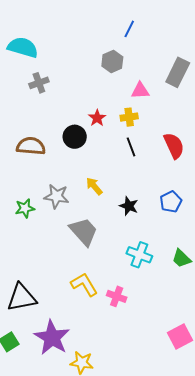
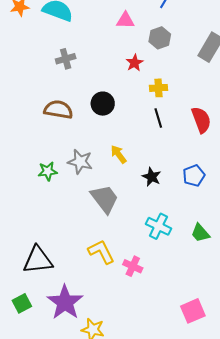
gray hexagon: (112, 62) -> (160, 38), moved
gray cross: (39, 83) -> (66, 59), moved
pink triangle: (140, 91) -> (125, 20), moved
red star: (97, 118) -> (135, 63), moved

